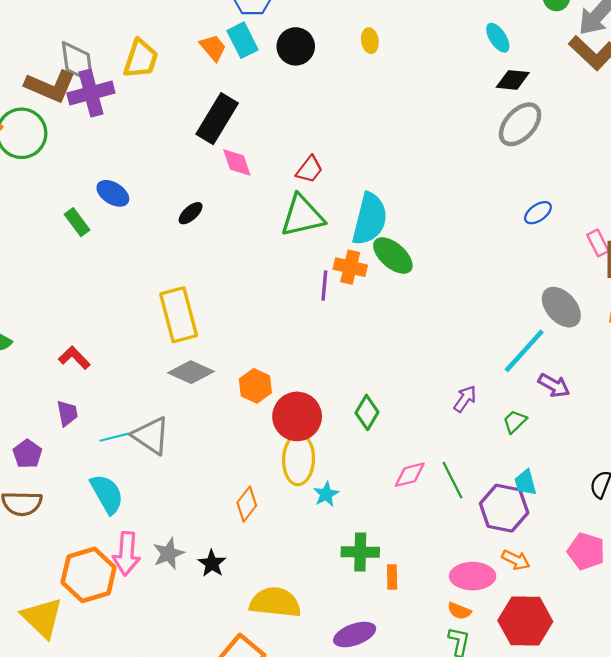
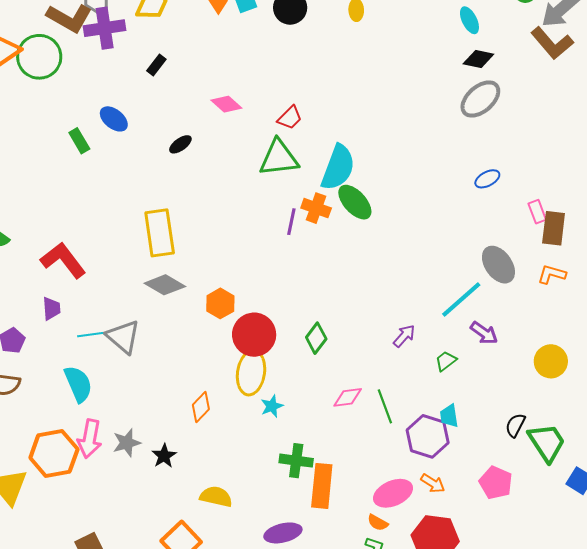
black rectangle: (217, 119) -> (156, 65), moved, size x0.5
pink diamond: (237, 162) -> (226, 104), turned -36
red L-shape: (74, 358) -> (63, 260), size x1.6
pink ellipse: (473, 576) -> (393, 493), turned -30
orange rectangle: (392, 577) -> (322, 486), size x2.0
yellow semicircle: (275, 602) -> (216, 497), size x0.7

